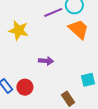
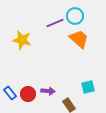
purple arrow: (46, 61) -> (48, 91), moved

